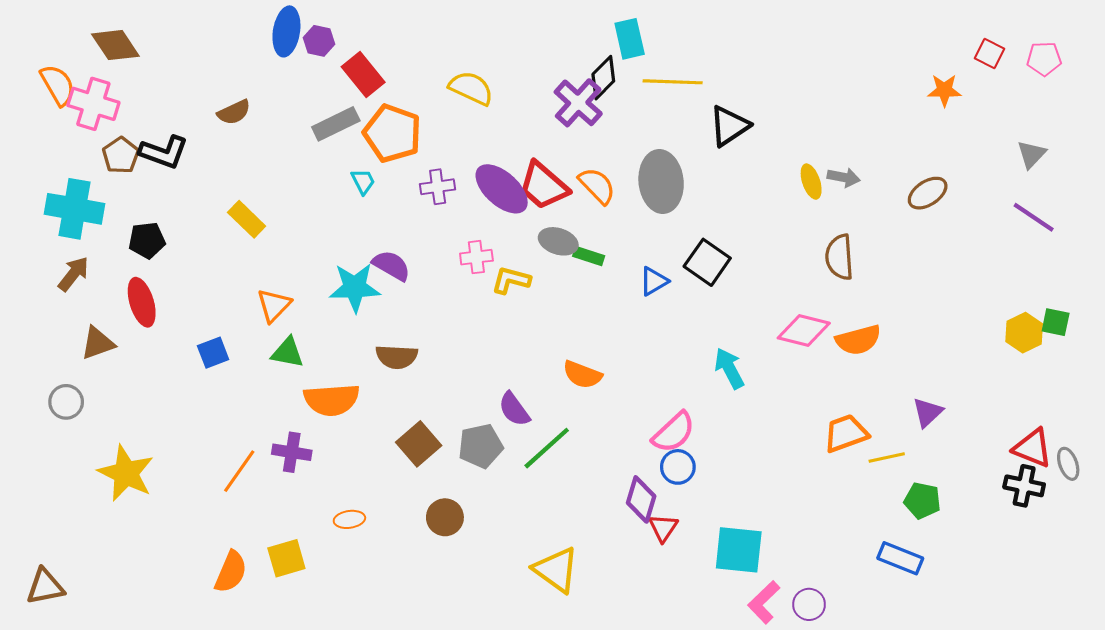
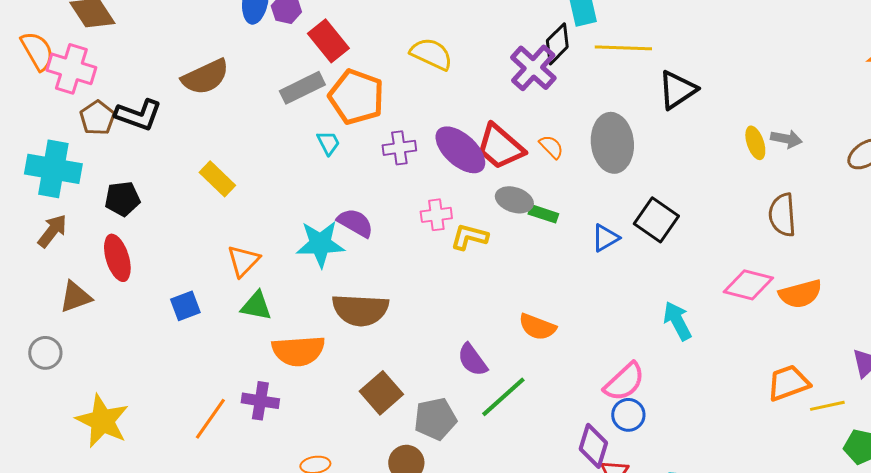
brown semicircle: (234, 112) -> (205, 77), size x1.5
orange semicircle: (597, 186) -> (551, 147), size x0.7
brown semicircle: (397, 357) -> (360, 310), size x1.4
gray pentagon: (481, 446) -> (435, 419), moved

